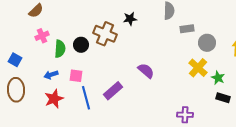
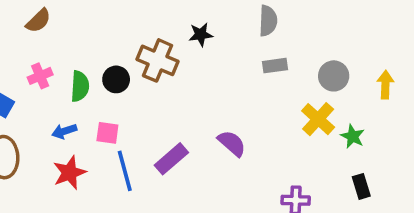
gray rectangle: (187, 29) -> (275, 66), moved
pink cross: (42, 36) -> (40, 76), moved
purple semicircle: (146, 71) -> (232, 143), moved
black rectangle: (223, 98) -> (361, 186), moved, turned 56

